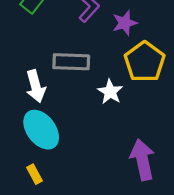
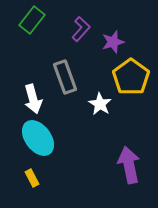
gray rectangle: (71, 62) -> (65, 77), turned 68

